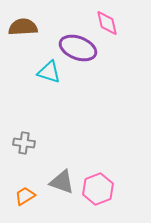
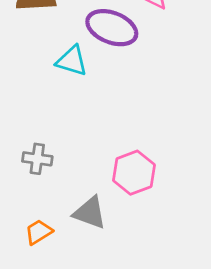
pink hexagon: (98, 189) -> (134, 173), moved

